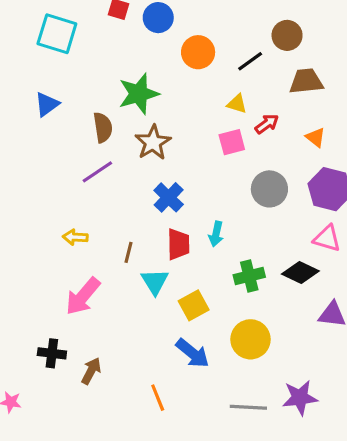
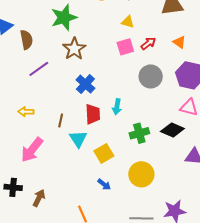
red arrow: (267, 124) -> (148, 43), moved
brown semicircle: (103, 127) -> (26, 40), moved
blue arrow: (193, 353) -> (104, 184), size x0.6

